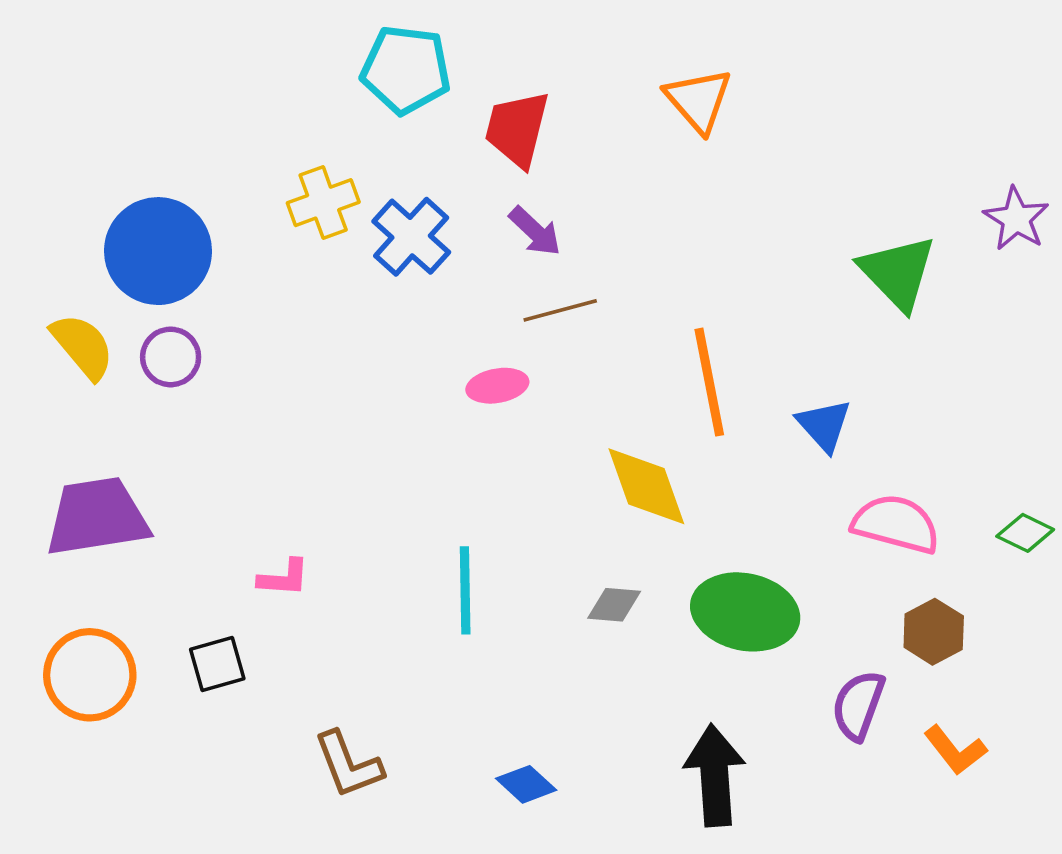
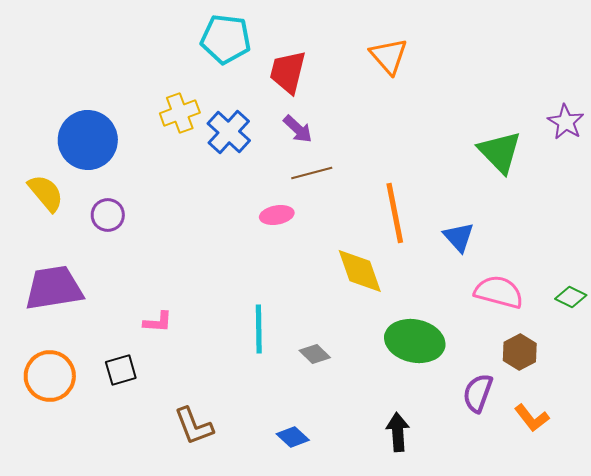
purple circle: (171, 357) -> (108, 215), moved
gray diamond: (614, 605) -> (315, 354), moved, turned 40
black arrow: (715, 775) -> (398, 432), size x0.7

